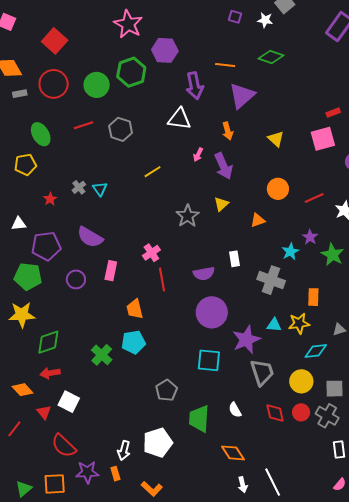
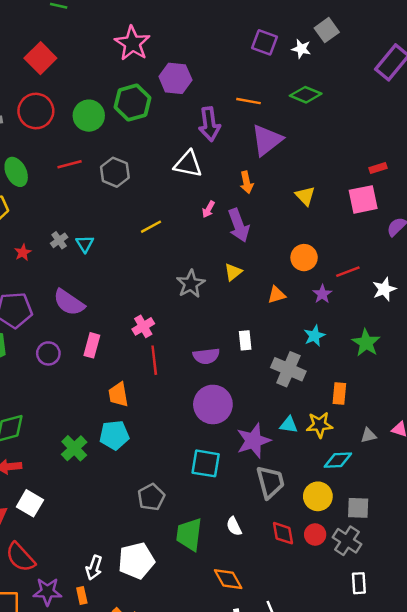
purple square: (235, 17) -> (265, 42), size x1.5
purple star: (310, 237) -> (322, 294), moved

